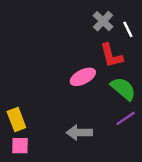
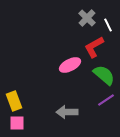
red L-shape: (111, 56) -> (94, 47), turned 75

